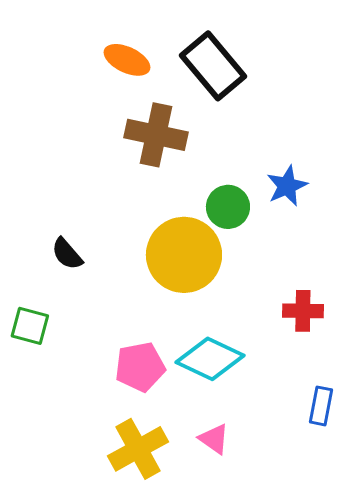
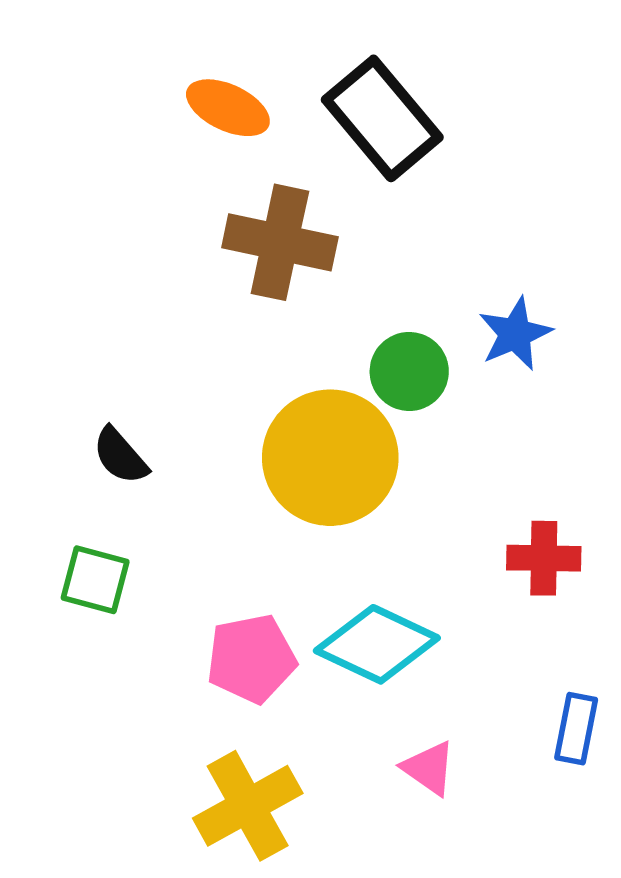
green square: (30, 326) -> (95, 580), moved
pink triangle: (214, 439) -> (429, 768), moved

